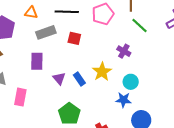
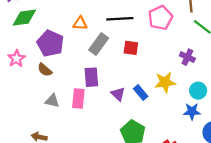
gray rectangle: (46, 32) -> (99, 44), turned -30
yellow star: (102, 72) -> (165, 82), turned 30
pink rectangle: (20, 97) -> (78, 99), moved

